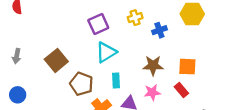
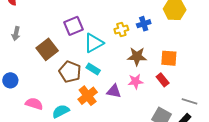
yellow cross: (135, 18) -> (121, 29), moved
purple square: (98, 24) -> (73, 26), moved
gray arrow: (17, 56) -> (16, 34), moved
cyan rectangle: (116, 81) -> (93, 69), moved, turned -56

